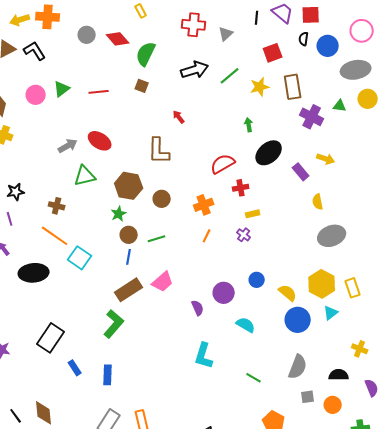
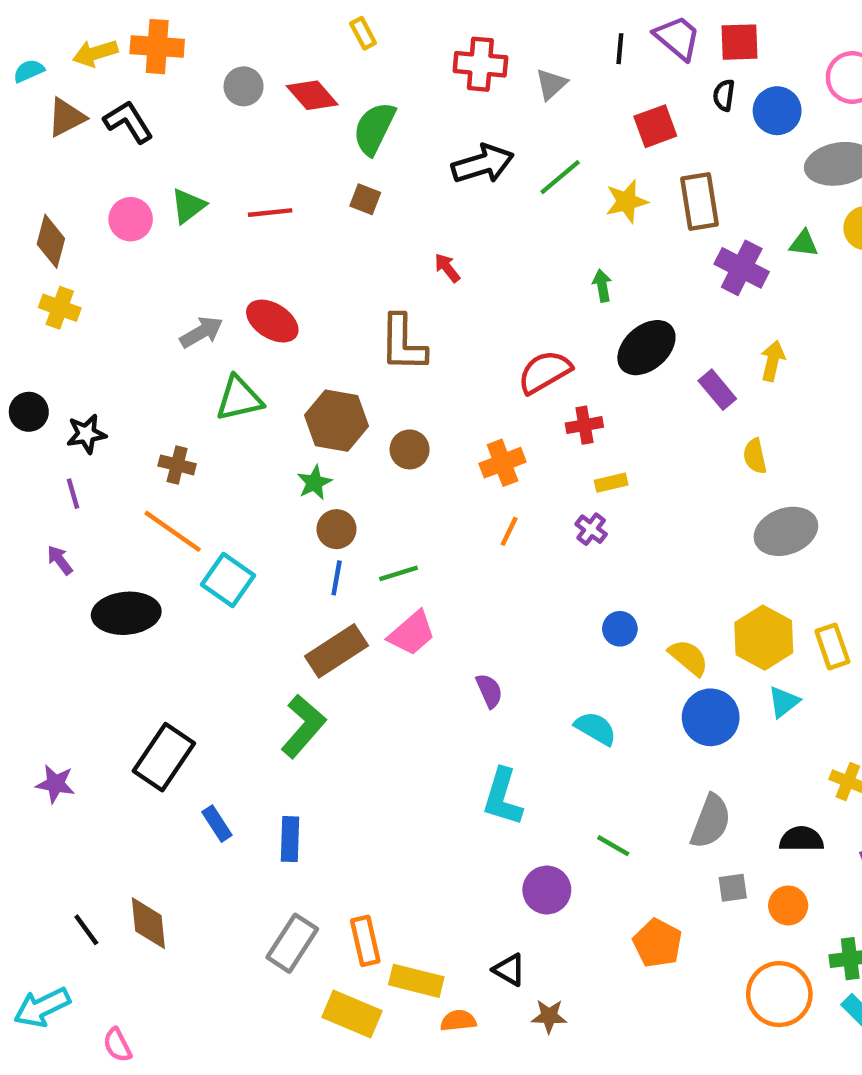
yellow arrow: (326, 159) -> (773, 361), turned -96
green line: (157, 239) -> (398, 573), moved
purple circle: (224, 293) -> (547, 890), moved

